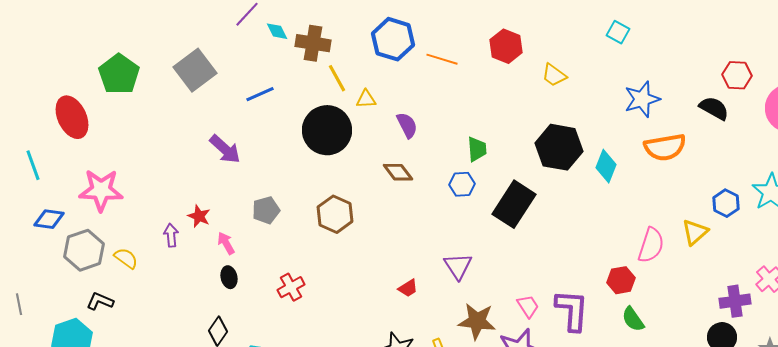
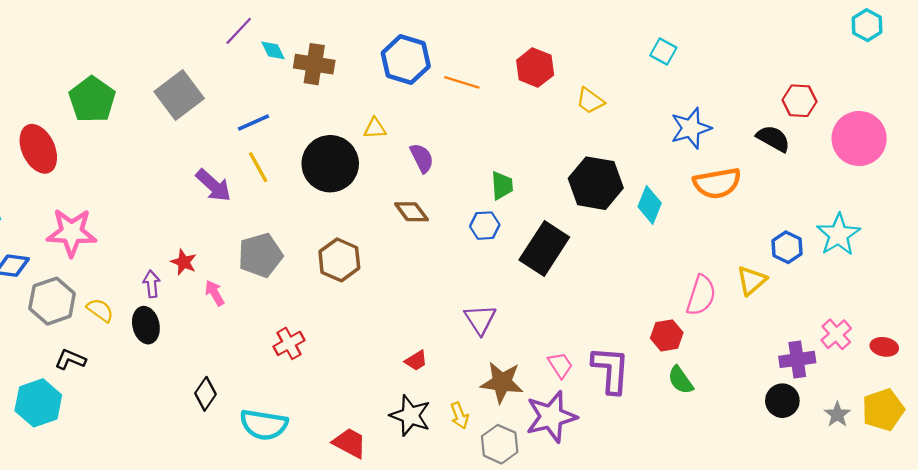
yellow line: (337, 78) -> (258, 167), moved
gray pentagon: (266, 210) -> (260, 255), size x1.4
black ellipse: (229, 277) -> (146, 325), moved, size x1.4
red trapezoid: (408, 288) -> (416, 361), moved

